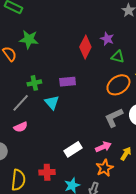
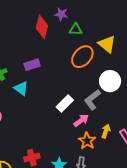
gray L-shape: (114, 118) -> (92, 100), moved
white rectangle: (73, 149) -> (65, 104), moved
yellow arrow: (126, 154) -> (106, 131), moved

